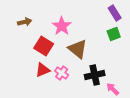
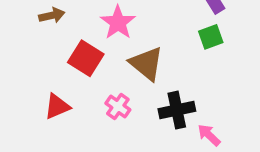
red triangle: (43, 70) -> (57, 106), moved

